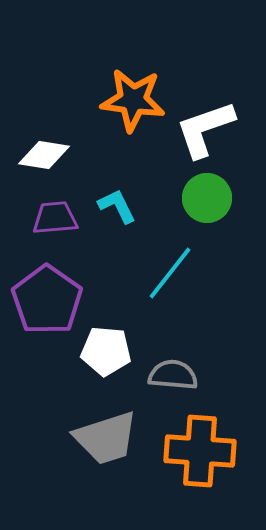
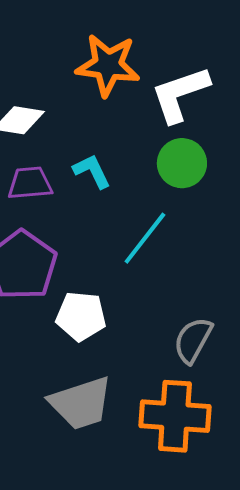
gray semicircle: (173, 375) -> (193, 340), moved, turned -66

